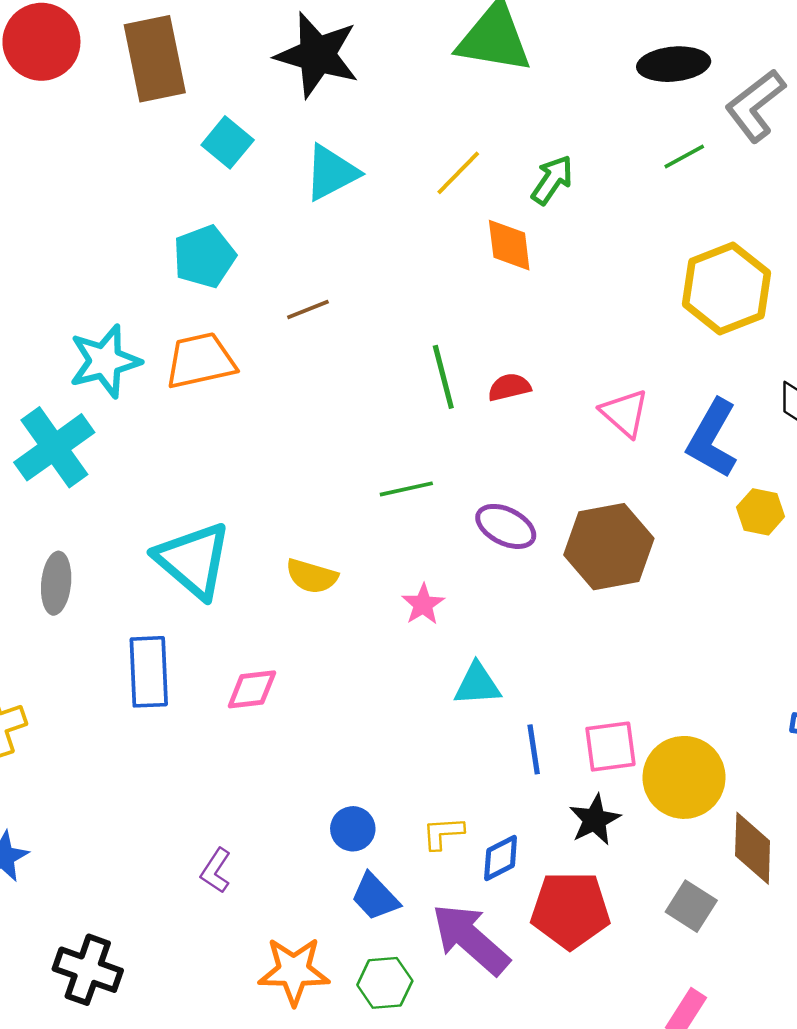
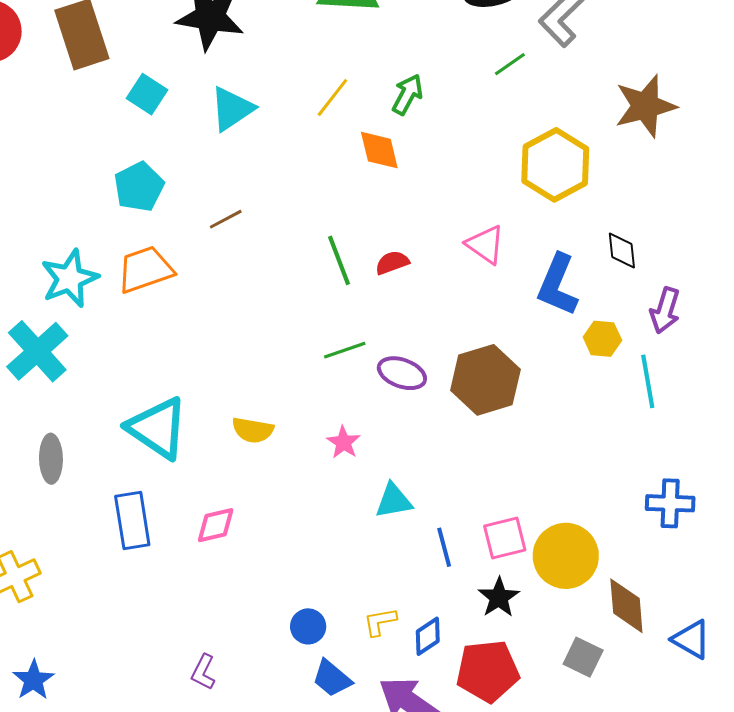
pink triangle: (625, 413) -> (485, 245), moved
green line: (406, 489) -> (345, 350), moved

